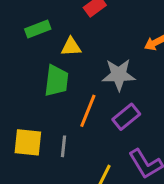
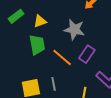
gray star: (119, 75) -> (74, 30), turned 30
orange line: (88, 111) -> (62, 57), turned -55

